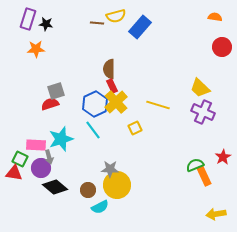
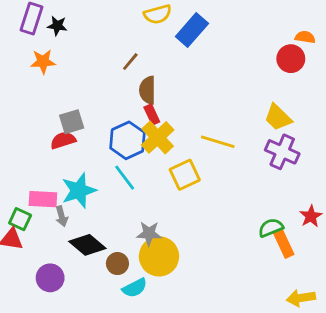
orange semicircle: (215, 17) -> (305, 37), moved
brown line: (97, 23) -> (130, 62), moved, turned -56
red circle: (222, 47) -> (291, 59), moved
yellow square: (135, 128) -> (185, 175), size x1.5
purple circle: (41, 168) -> (50, 278), moved
black diamond: (55, 187) -> (87, 245), moved

